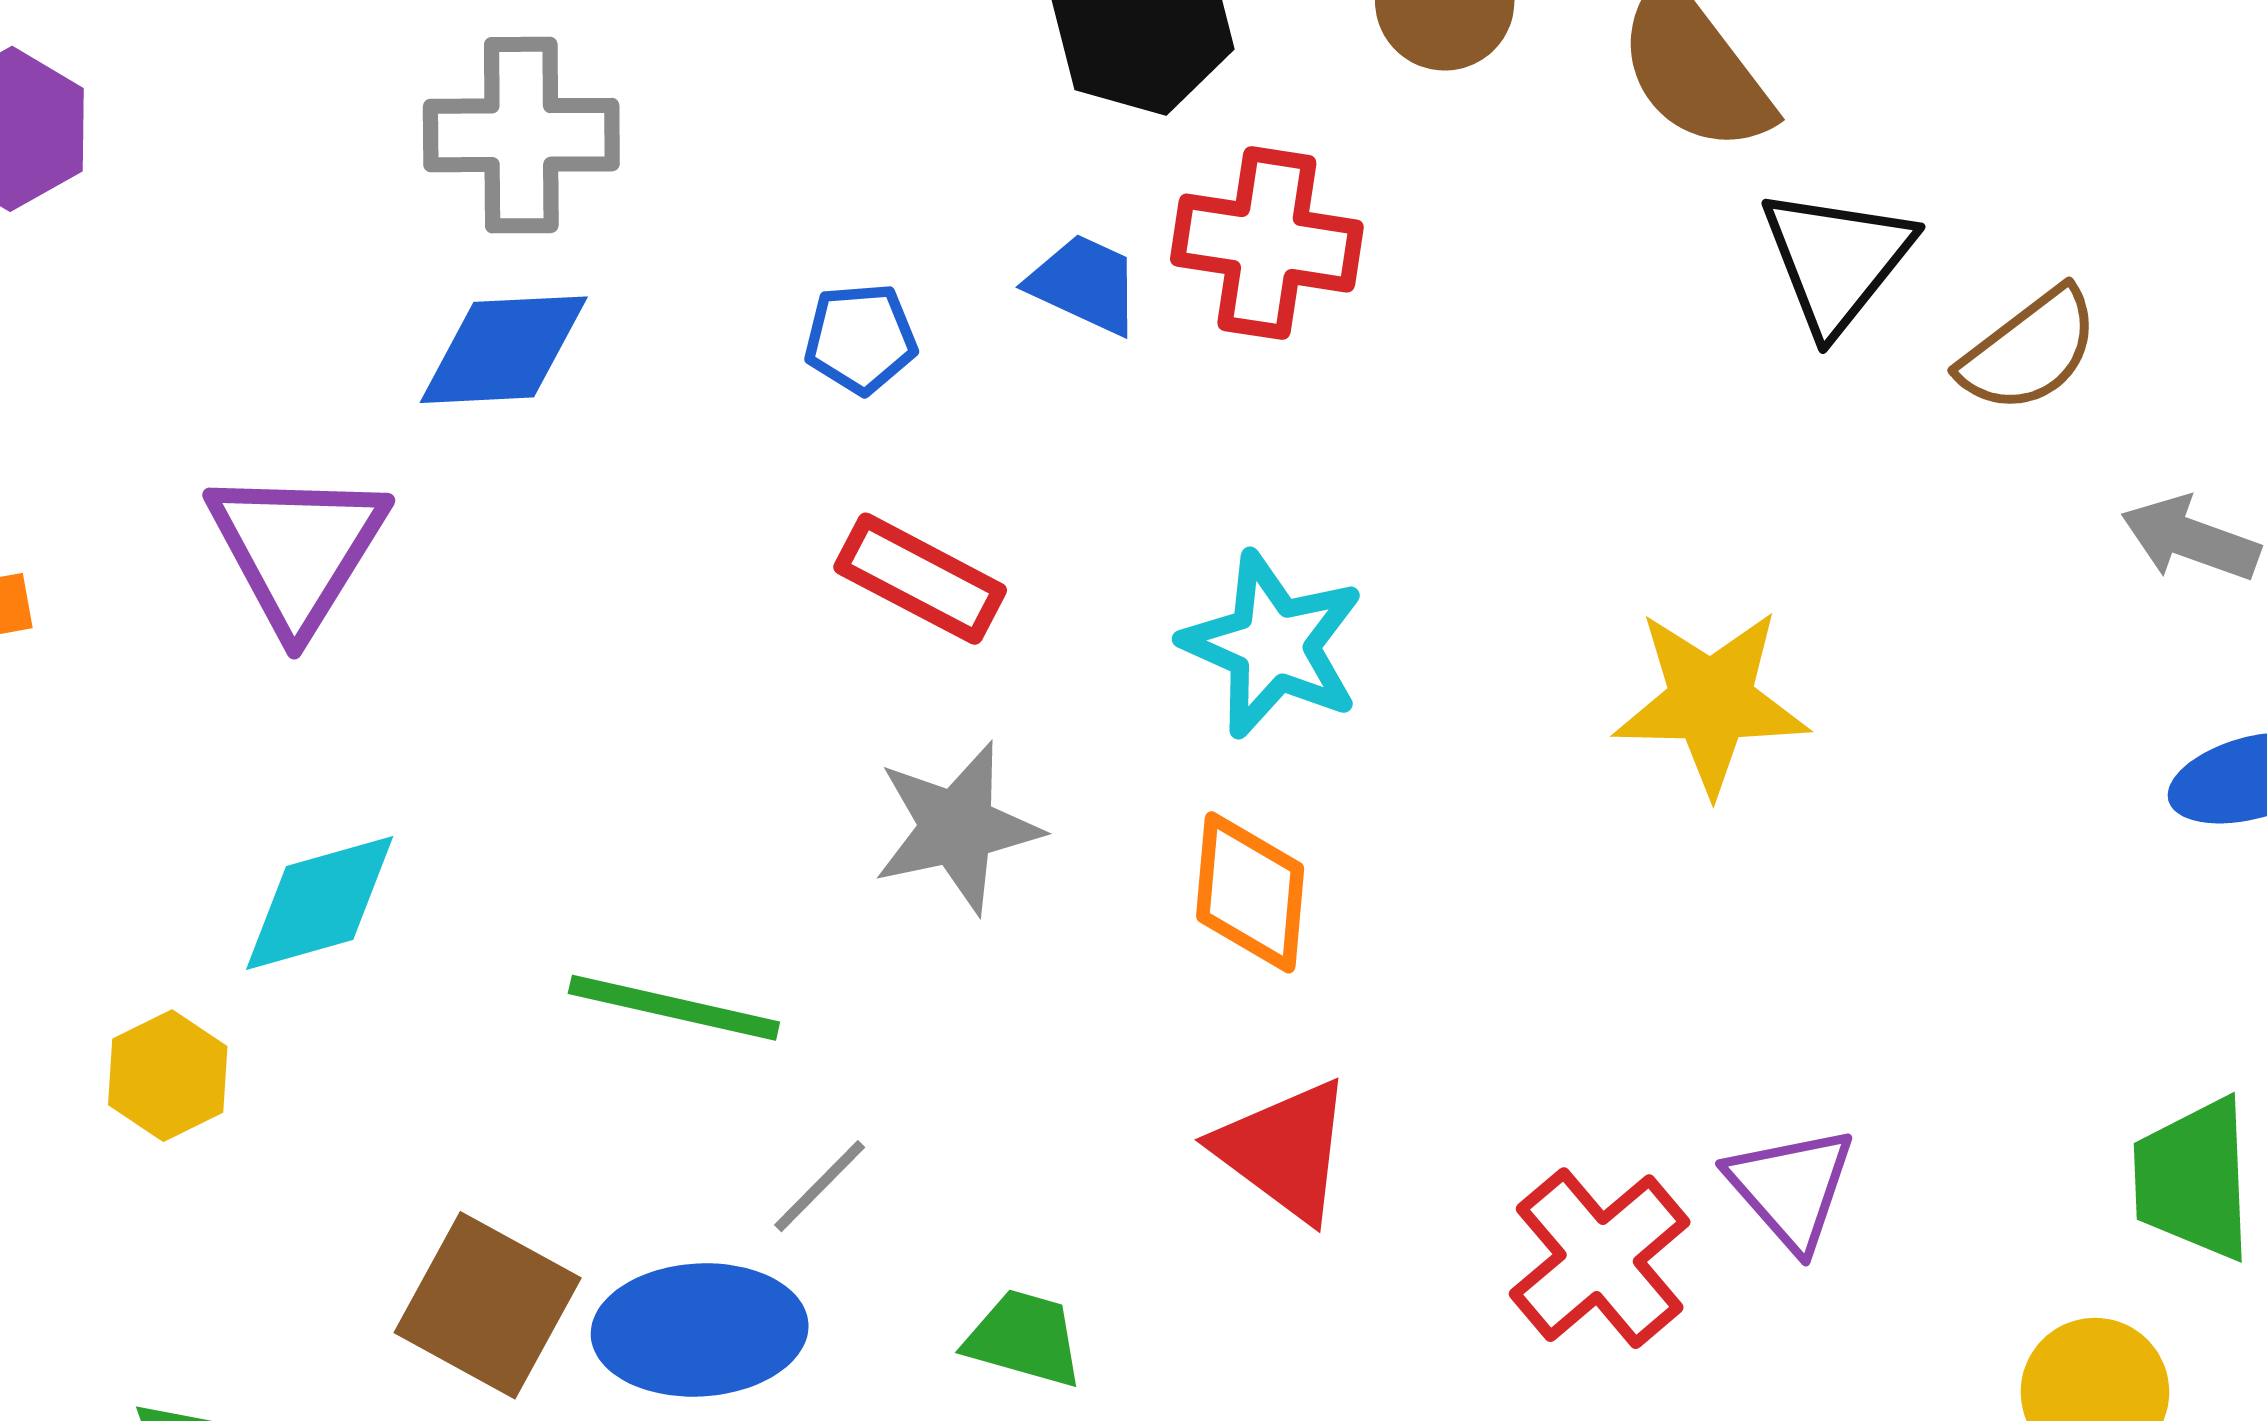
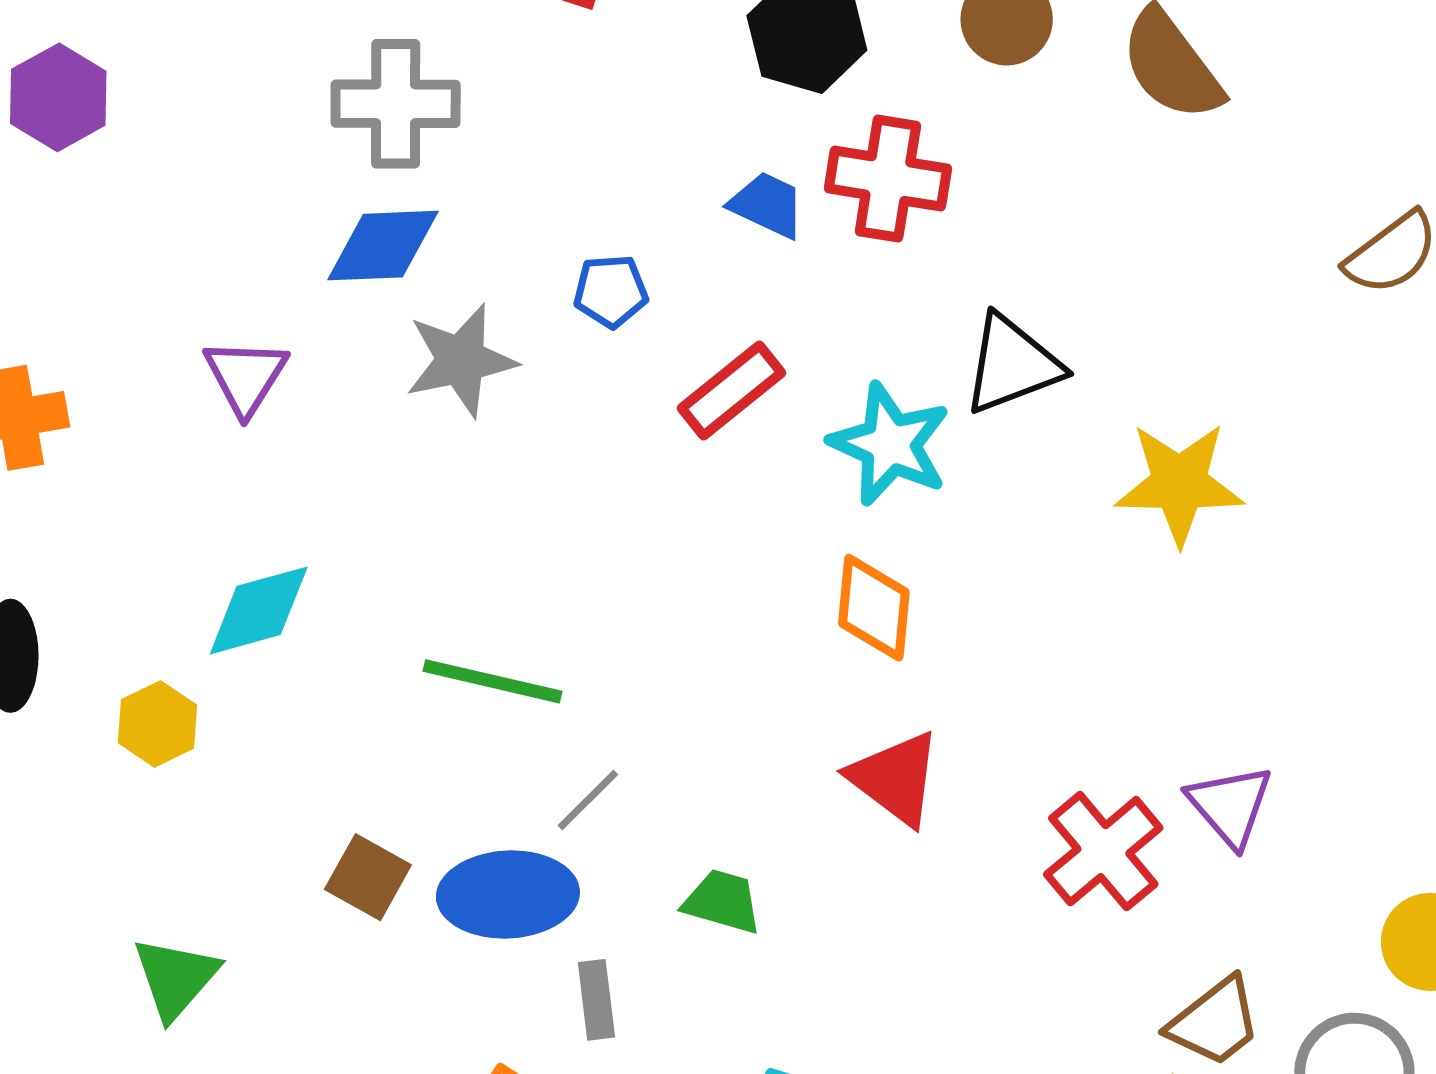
black triangle: (1837, 260) -> (1012, 365), moved, turned 30
blue pentagon: (861, 338) -> (611, 291), moved
purple triangle: (297, 549) -> (246, 376), size x0.7
red rectangle: (920, 579) -> (731, 390), moved, turned -67
gray star: (957, 828) -> (461, 360), moved
brown square: (488, 1305) -> (368, 877), size x0.7

